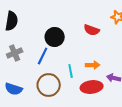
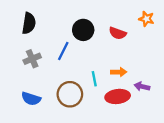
black circle: (55, 37) -> (83, 30), moved
blue line: (43, 56) -> (63, 51), moved

